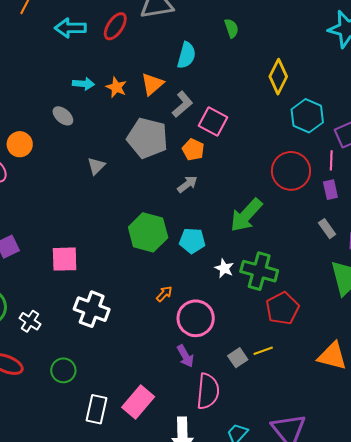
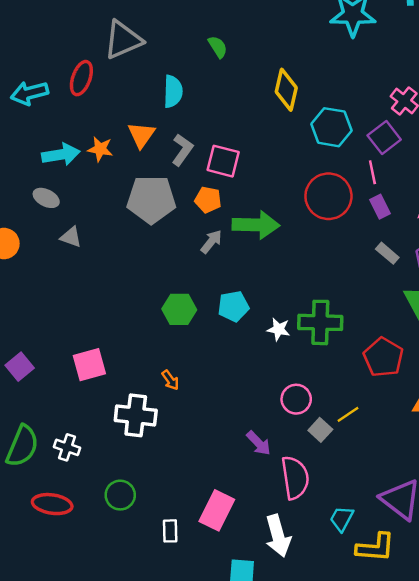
cyan arrow: (83, 84) -> (61, 155), size x1.4
gray triangle: (96, 166) -> (71, 237), moved, turned -42
green arrow: (246, 215) -> (256, 225), moved, turned -117
green hexagon: (148, 232) -> (179, 309), size x0.7
orange arrow: (164, 294) -> (170, 380), moved, turned 114
red pentagon: (282, 308) -> (383, 357), moved
pink circle: (196, 318) -> (296, 399), moved, size x0.7
white rectangle: (96, 409) -> (170, 531), size x0.7

